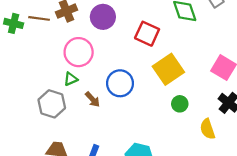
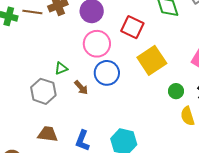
pink circle: (79, 52) -> (97, 44), moved
green circle: (180, 104) -> (176, 91), moved

